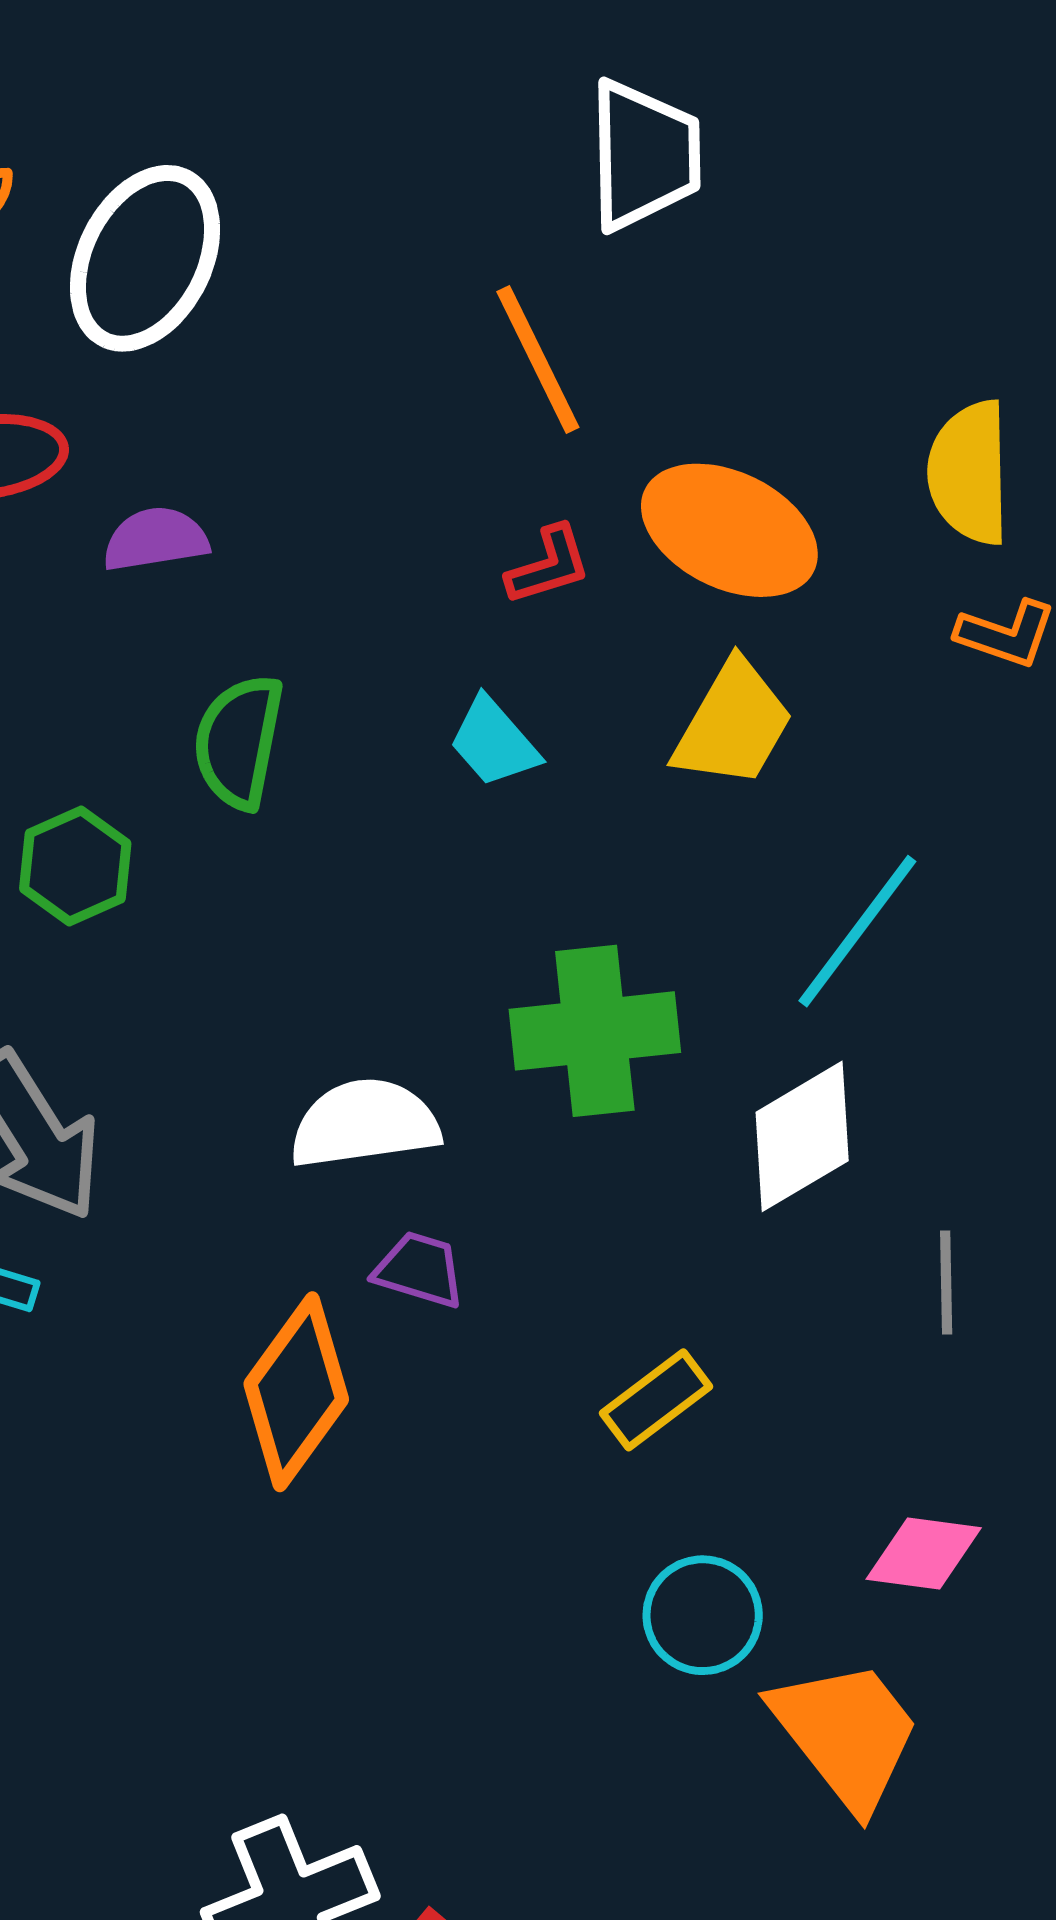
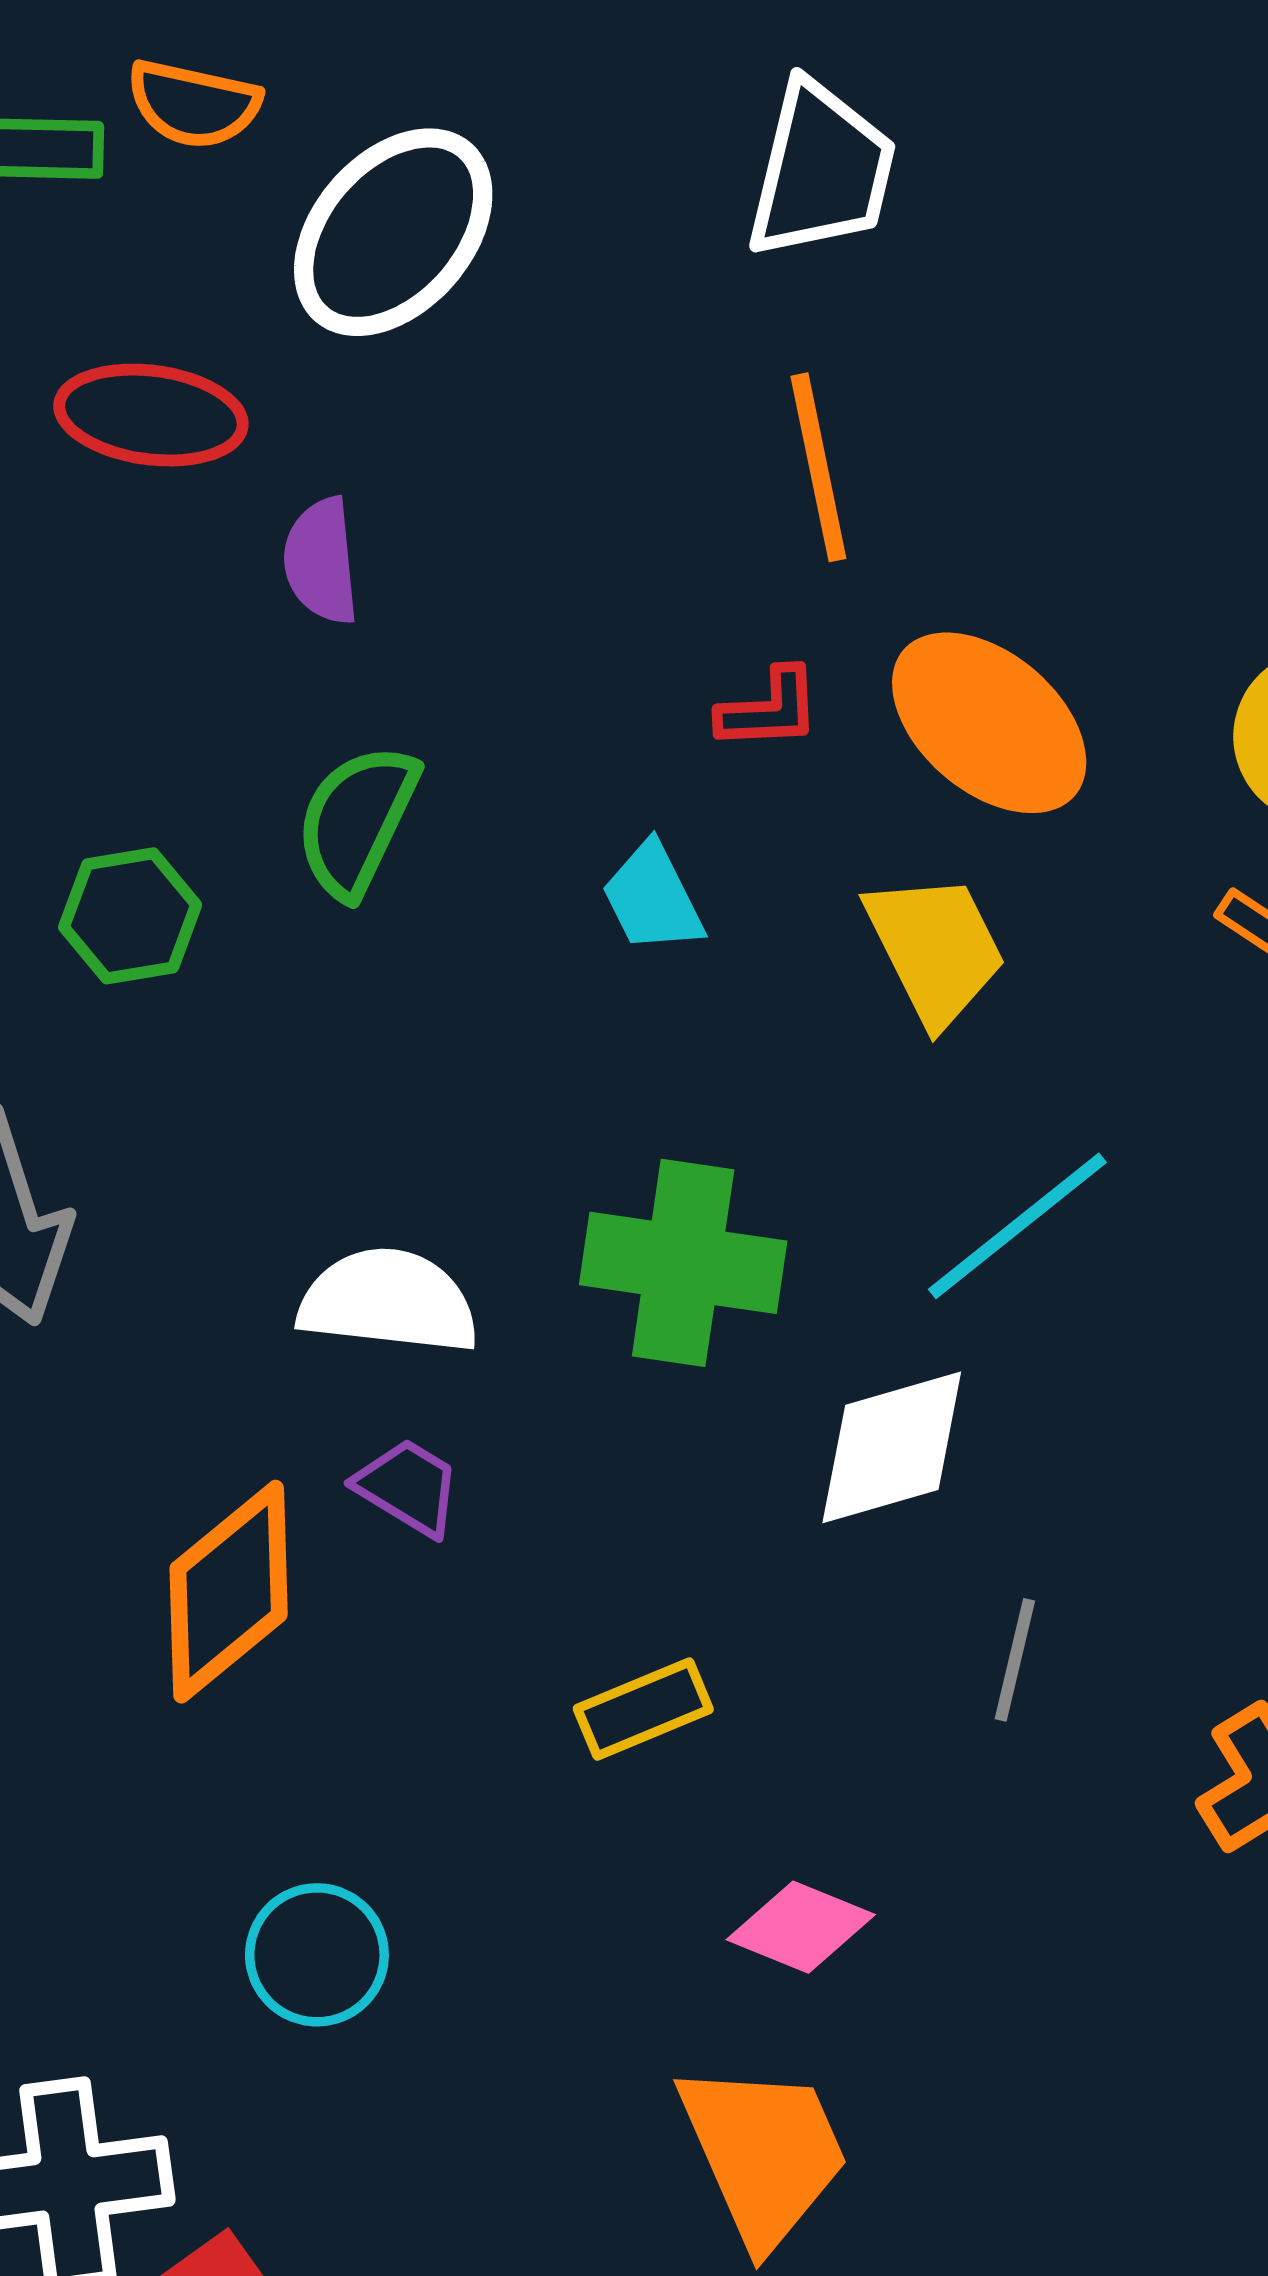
white trapezoid: (644, 155) -> (821, 170), moved
purple semicircle: (156, 539) -> (321, 561), turned -101
yellow trapezoid: (733, 724) -> (935, 949), turned -71
pink diamond: (924, 1553) -> (801, 1927), moved
cyan circle: (703, 1615) -> (317, 1955), moved

